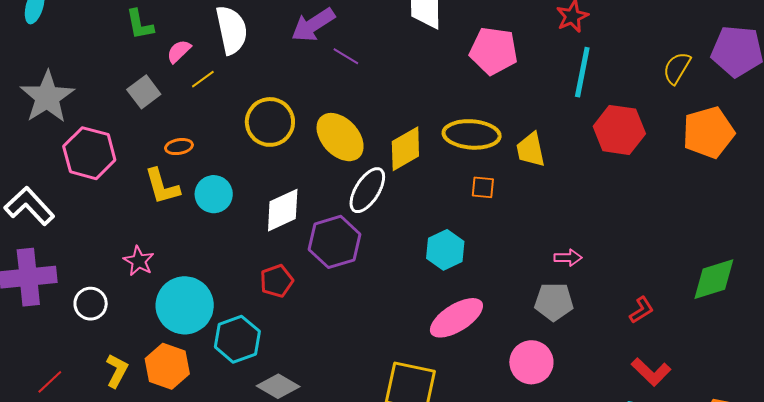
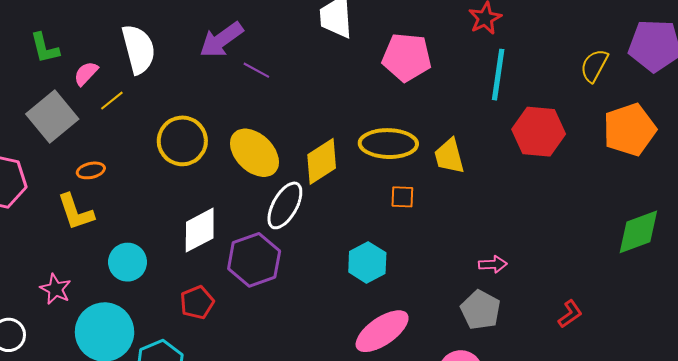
gray square: (144, 92) -> (52, 117), size x1.5
cyan circle: (214, 194) -> (128, 262), moved
green diamond: (714, 279) -> (638, 232), moved
gray pentagon: (554, 302) -> (480, 310), turned 30

